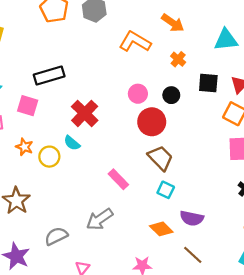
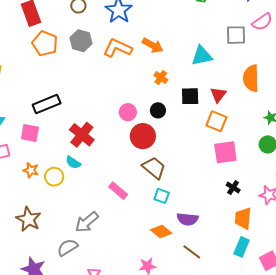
orange L-shape: (135, 42) -> (118, 48), moved
gray arrow: (100, 219) -> (87, 222), moved

